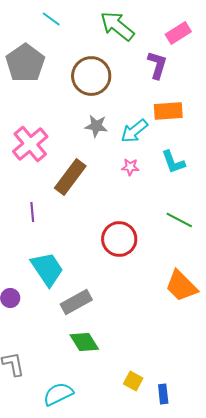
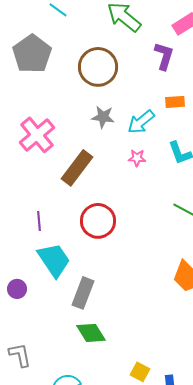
orange rectangle: (168, 111) -> (175, 102), size x0.7
purple line: (32, 212) -> (39, 221), moved
red circle: (119, 239) -> (98, 221), moved
gray rectangle: (76, 302) -> (83, 293), turned -40

